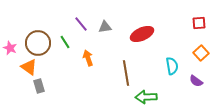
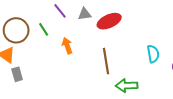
red ellipse: (142, 34) -> (109, 21), moved

